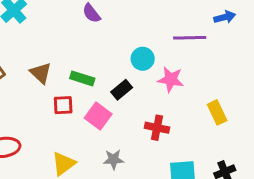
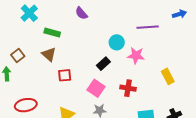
blue arrow: (225, 17) -> (179, 14), moved
green rectangle: (82, 78) -> (52, 33), moved
pink square: (98, 116) -> (96, 88), moved

